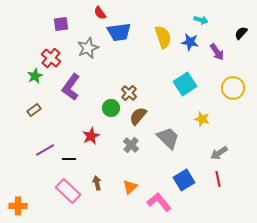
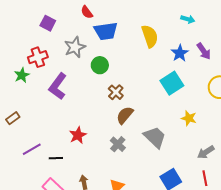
purple square: (61, 24) -> (48, 23), turned 35
blue star: (190, 42) -> (180, 53), moved, turned 30
red cross: (51, 58) -> (38, 57), turned 30
green circle: (111, 108) -> (100, 65), moved
brown rectangle: (34, 110) -> (13, 118), moved

